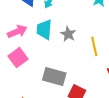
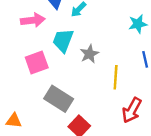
pink arrow: (17, 31) -> (33, 20), moved
pink square: (18, 58) -> (37, 63), moved

